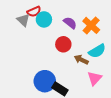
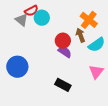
purple semicircle: (70, 23) -> (65, 52), moved
brown arrow: (81, 60) -> (80, 35), moved, turned 48
blue circle: (45, 81) -> (17, 67), moved

